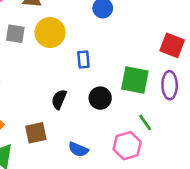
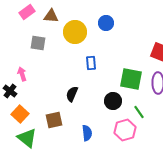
yellow circle: (50, 33) -> (75, 32), moved
black circle: (100, 98) -> (113, 101), moved
blue semicircle: (78, 149) -> (87, 133), turned -119

